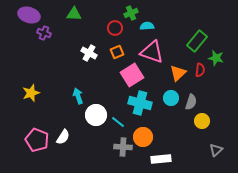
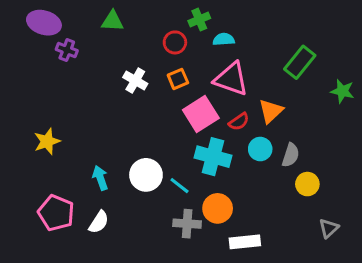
green star: (216, 58) -> (342, 91), moved
red semicircle: (200, 70) -> (239, 122), moved, turned 48
cyan arrow: (78, 96) -> (100, 178), moved
white semicircle: (63, 137) -> (99, 222), moved

